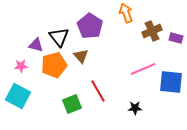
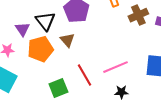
purple triangle: (36, 45) -> (22, 29), turned 42
pink line: (143, 69) -> (115, 67), moved

